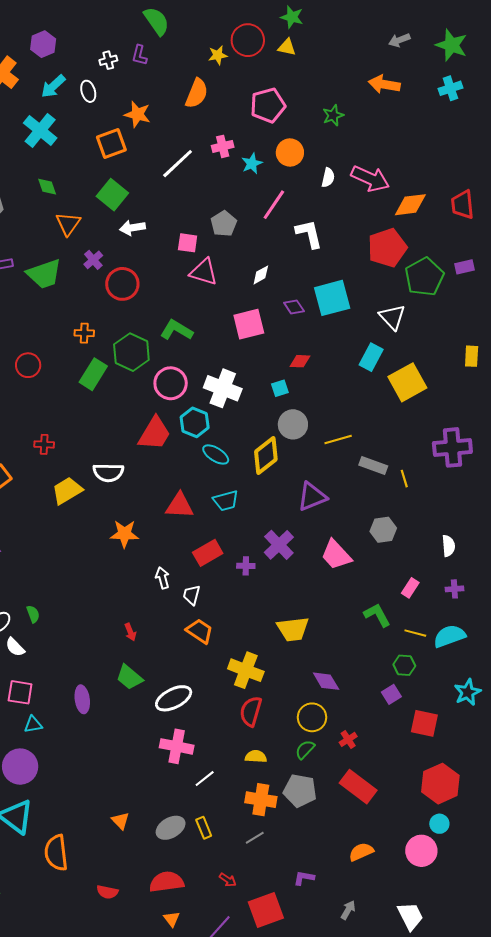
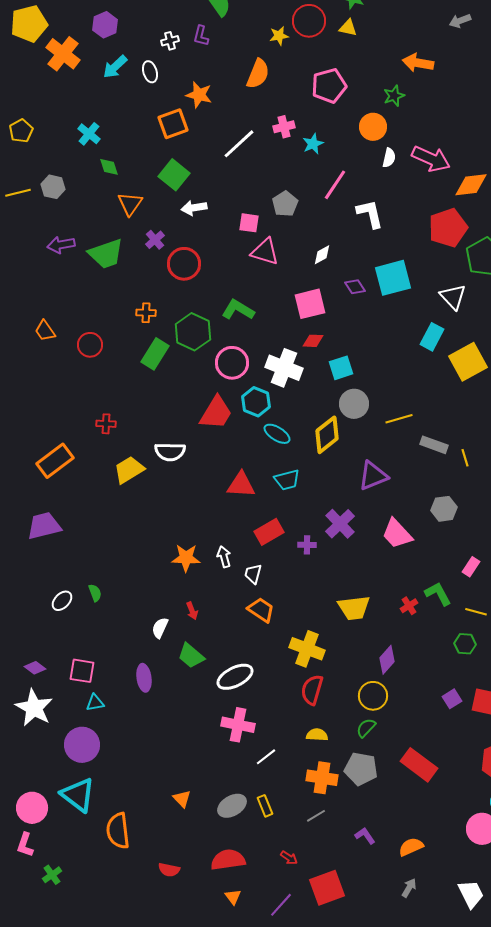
orange arrow: (384, 84) -> (418, 63), moved
cyan cross: (40, 130) -> (89, 134), moved, size x0.7
orange circle: (290, 153) -> (373, 127), moved
red diamond: (300, 361) -> (313, 341), moved
cyan square: (280, 388) -> (341, 368), size x1.4
orange star: (124, 534) -> (186, 558), moved
white semicircle: (15, 647) -> (160, 628), moved, turned 70
purple diamond: (326, 681) -> (387, 660), turned 72
purple square: (391, 694) -> (452, 699), moved
red cross: (348, 739) -> (409, 606), moved
orange semicircle: (361, 852) -> (411, 847), moved
purple L-shape: (304, 878) -> (365, 836), moved, turned 45

